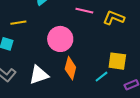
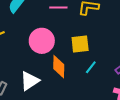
yellow square: (117, 61) -> (80, 44), moved

